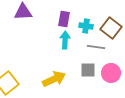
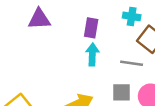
cyan cross: (86, 26) -> (132, 16), moved

